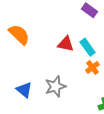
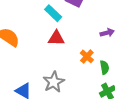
cyan rectangle: (88, 47) -> (53, 13), moved

